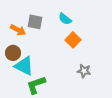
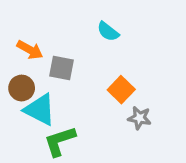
gray square: (35, 22) -> (61, 68), moved
orange square: (73, 40) -> (121, 90), moved

